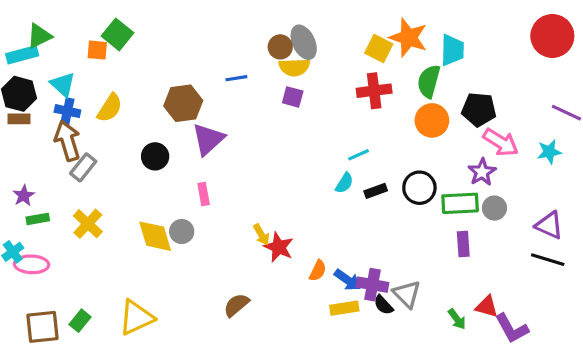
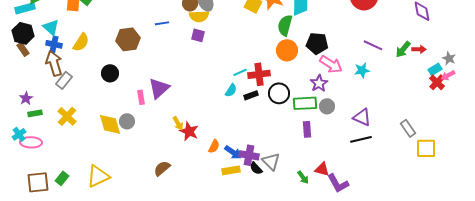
red cross: (374, 91) -> (259, 74), moved
brown rectangle: (19, 119) -> (23, 49), turned 56
purple triangle: (208, 139) -> (159, 88), moved
black line: (548, 260) -> (361, 139), turned -30

